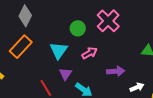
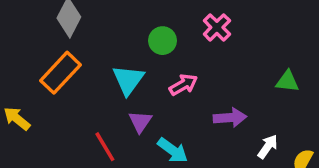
pink cross: (108, 21) -> (217, 27), size x0.7
white arrow: (137, 87) -> (268, 147), turned -32

